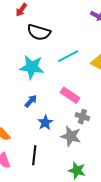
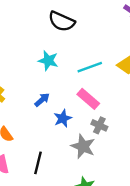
cyan line: (68, 56) -> (90, 67), moved
cyan star: (32, 67) -> (48, 61), size x0.7
blue star: (45, 122) -> (63, 118), moved

